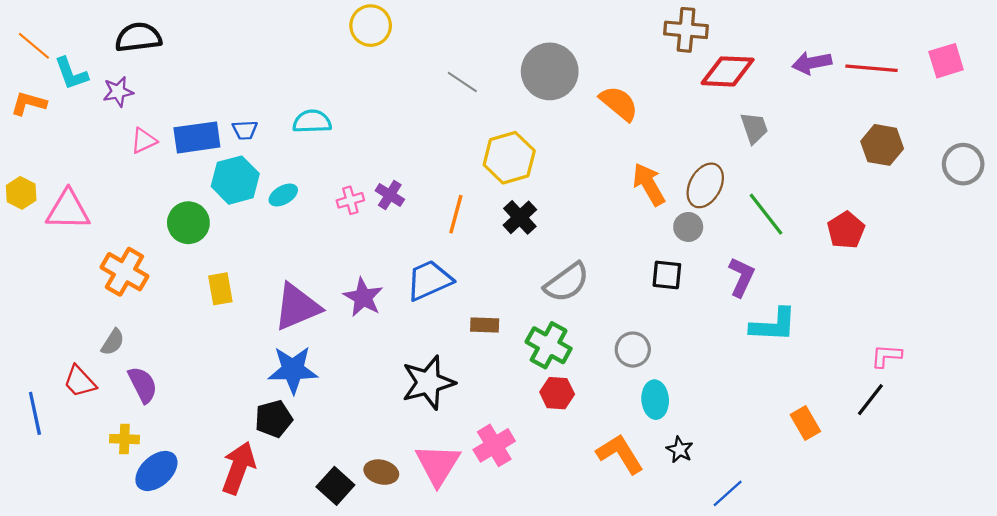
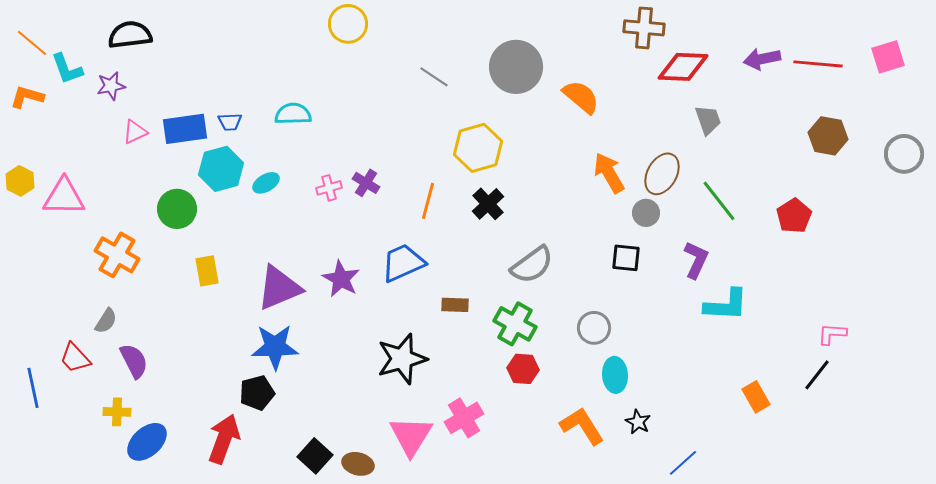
brown ellipse: (381, 472) -> (358, 464), moved

